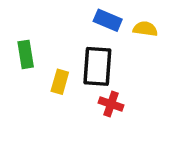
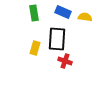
green rectangle: (26, 54) -> (34, 13), moved

